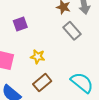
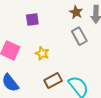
brown rectangle: (42, 83) -> (53, 80), moved

